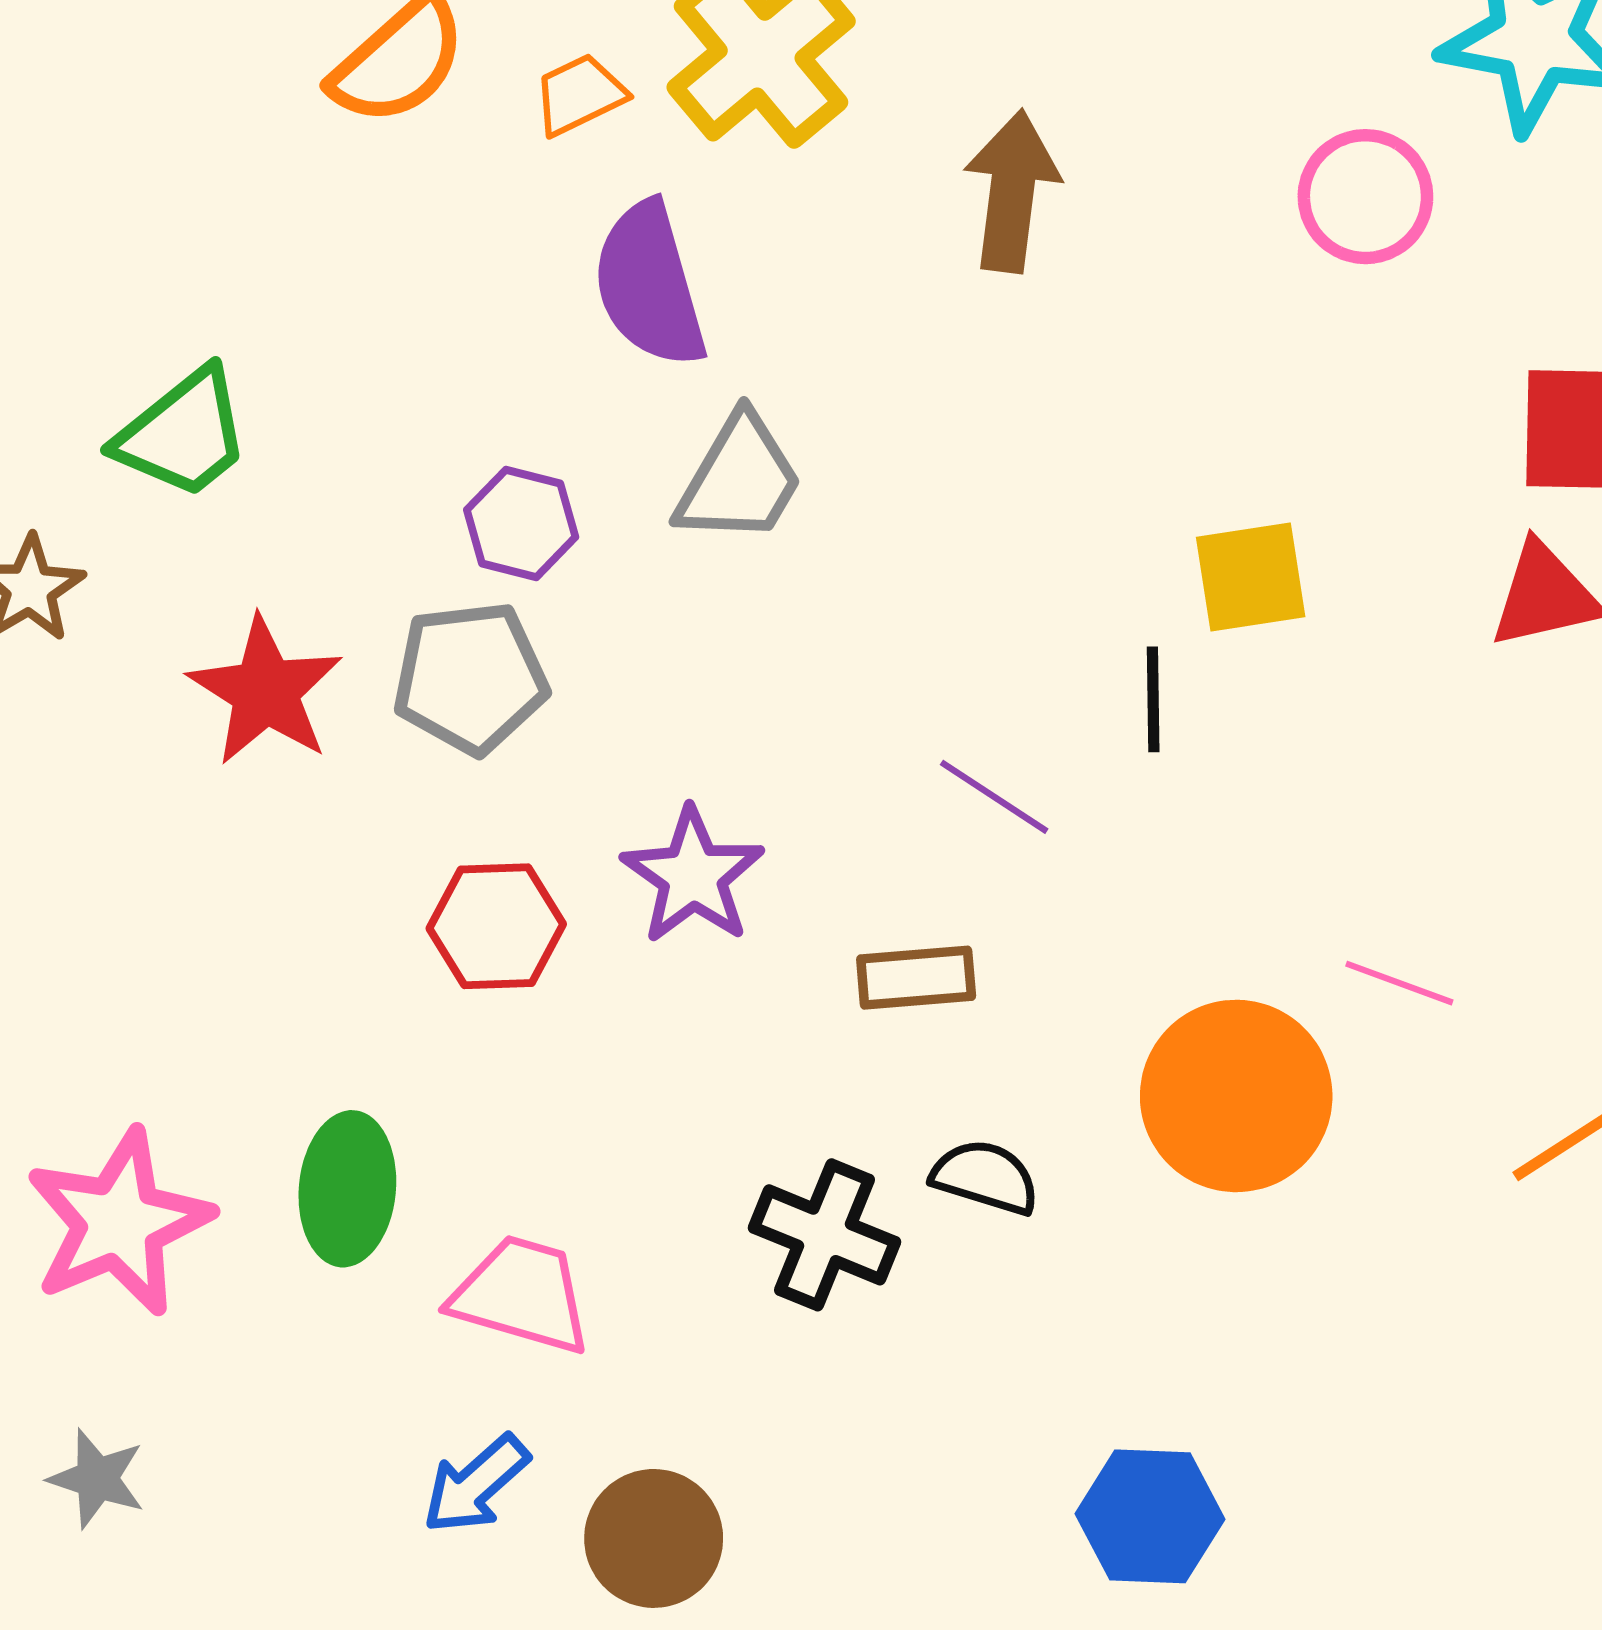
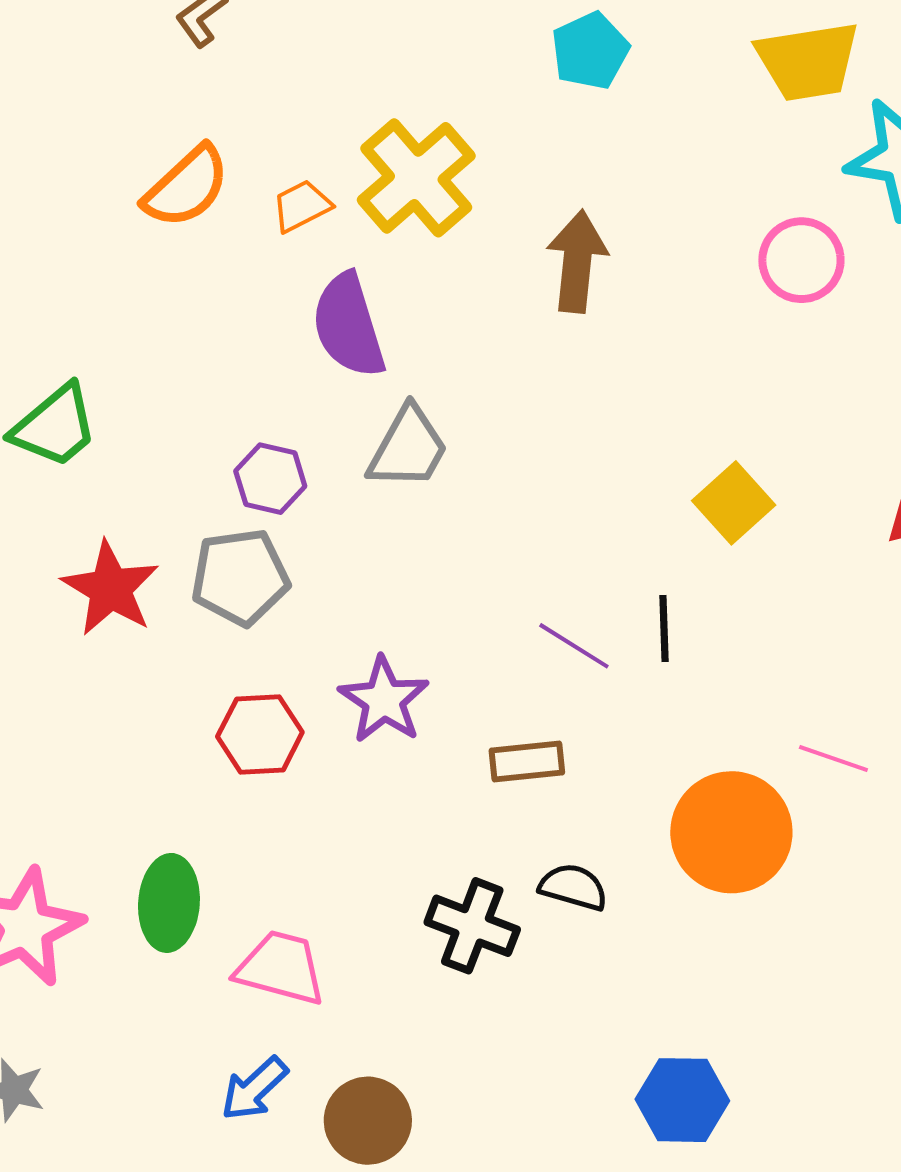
yellow square: (1251, 577) -> (734, 503), turned -32
black line: (1153, 699) -> (664, 628), moved

